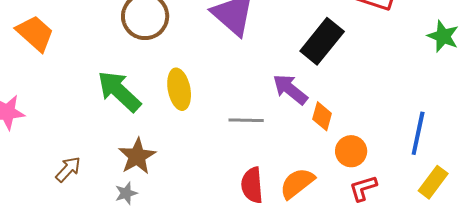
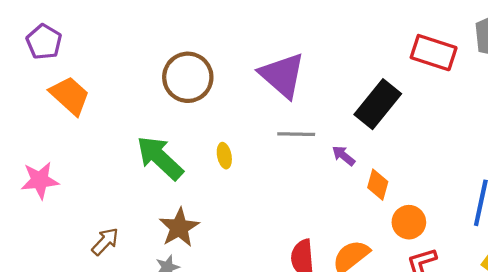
yellow ellipse: (179, 89) -> (224, 156), size x0.6
purple arrow: (290, 89) -> (343, 156), size x0.6
gray line: (246, 120) -> (296, 134), moved

